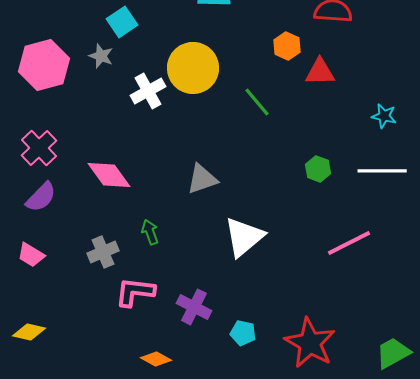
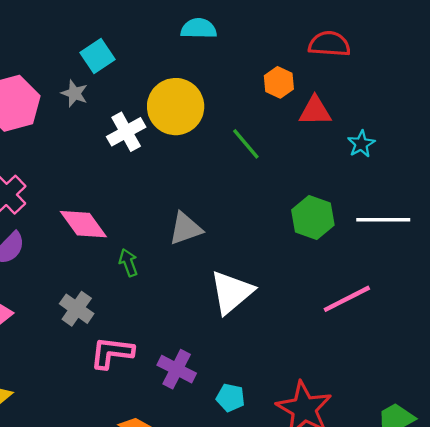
cyan star: (384, 116) -> (361, 144), moved, turned 30
green hexagon: (318, 169) -> (313, 218), size x1.5
green arrow: (150, 232) -> (128, 263), moved
gray cross: (103, 252) -> (77, 309), turned -32

